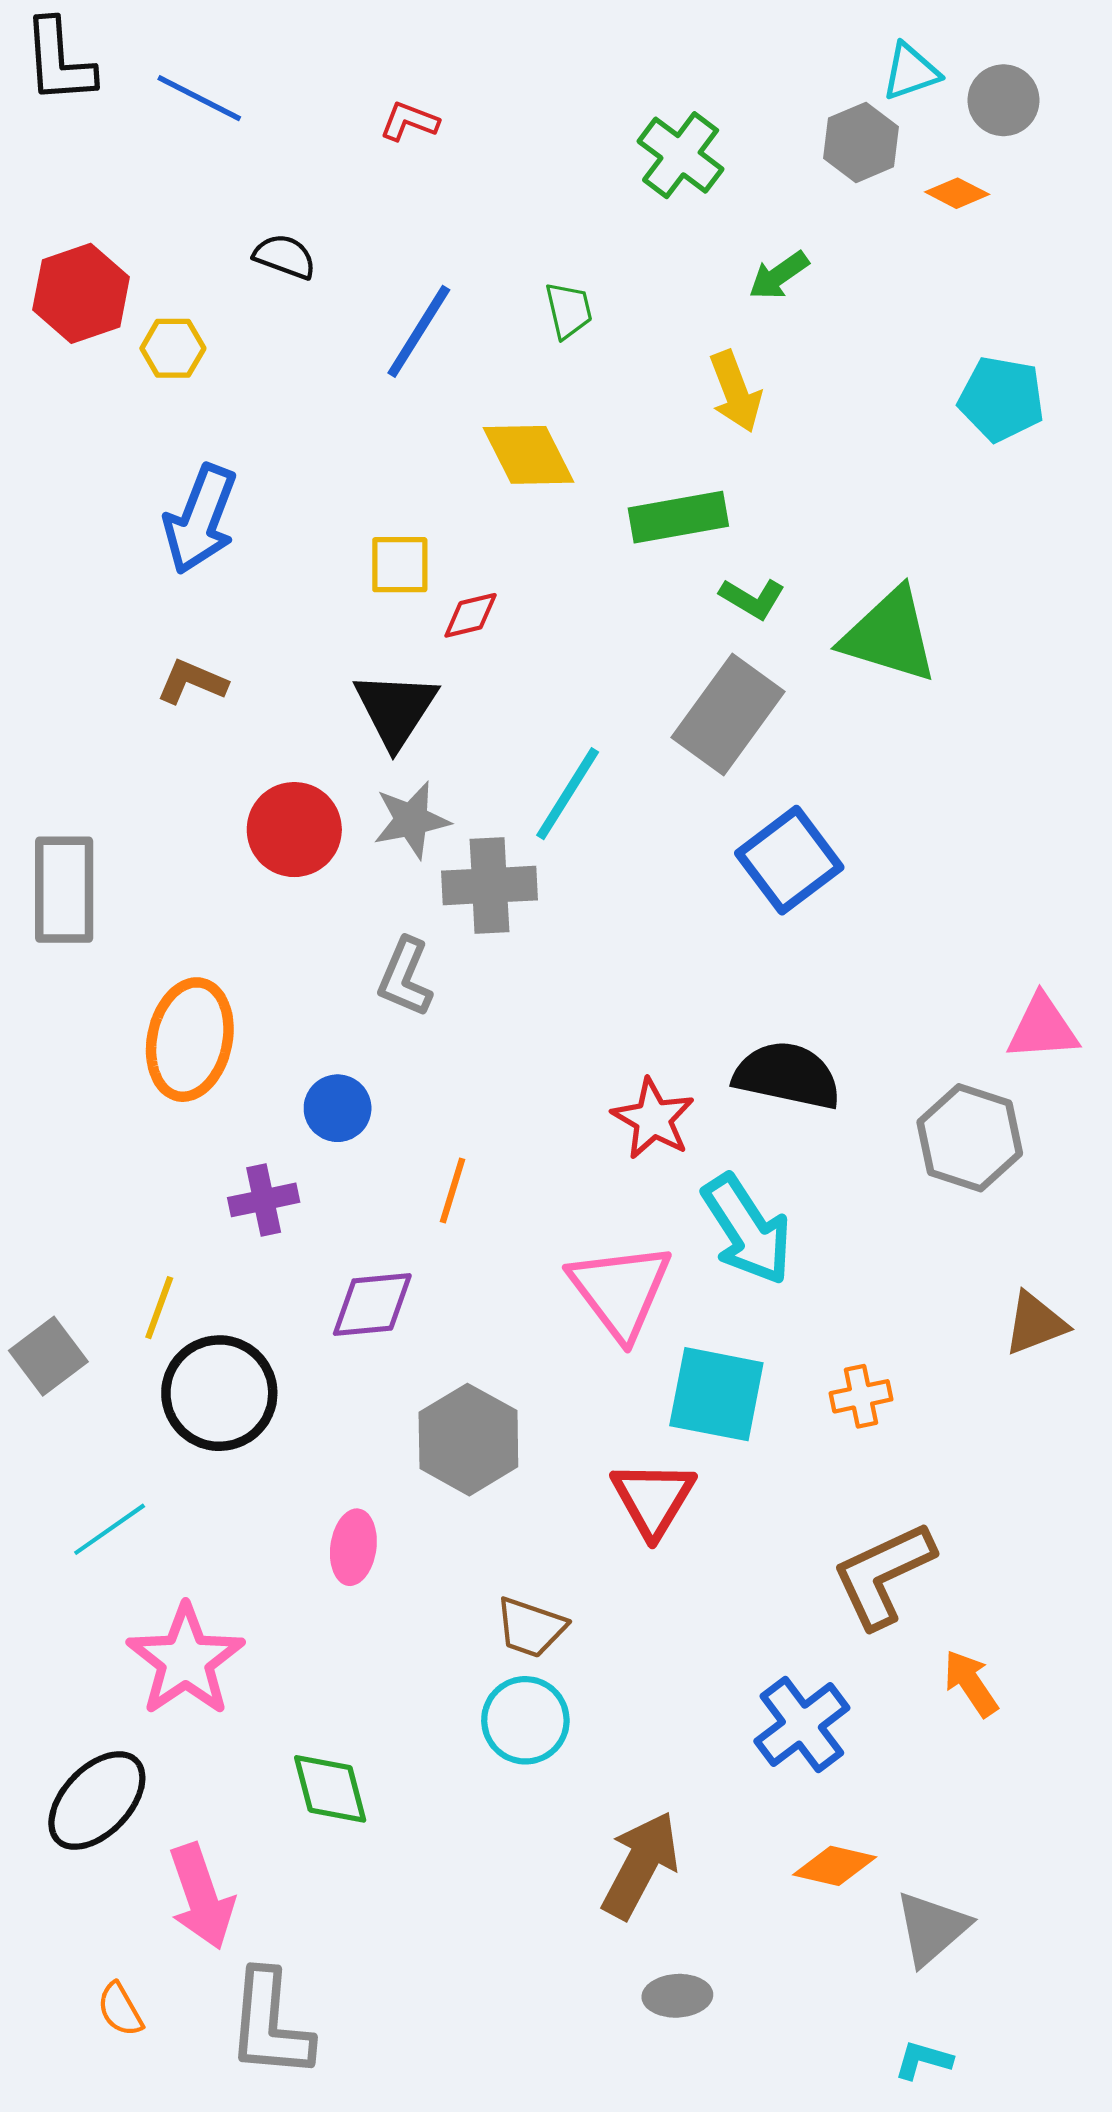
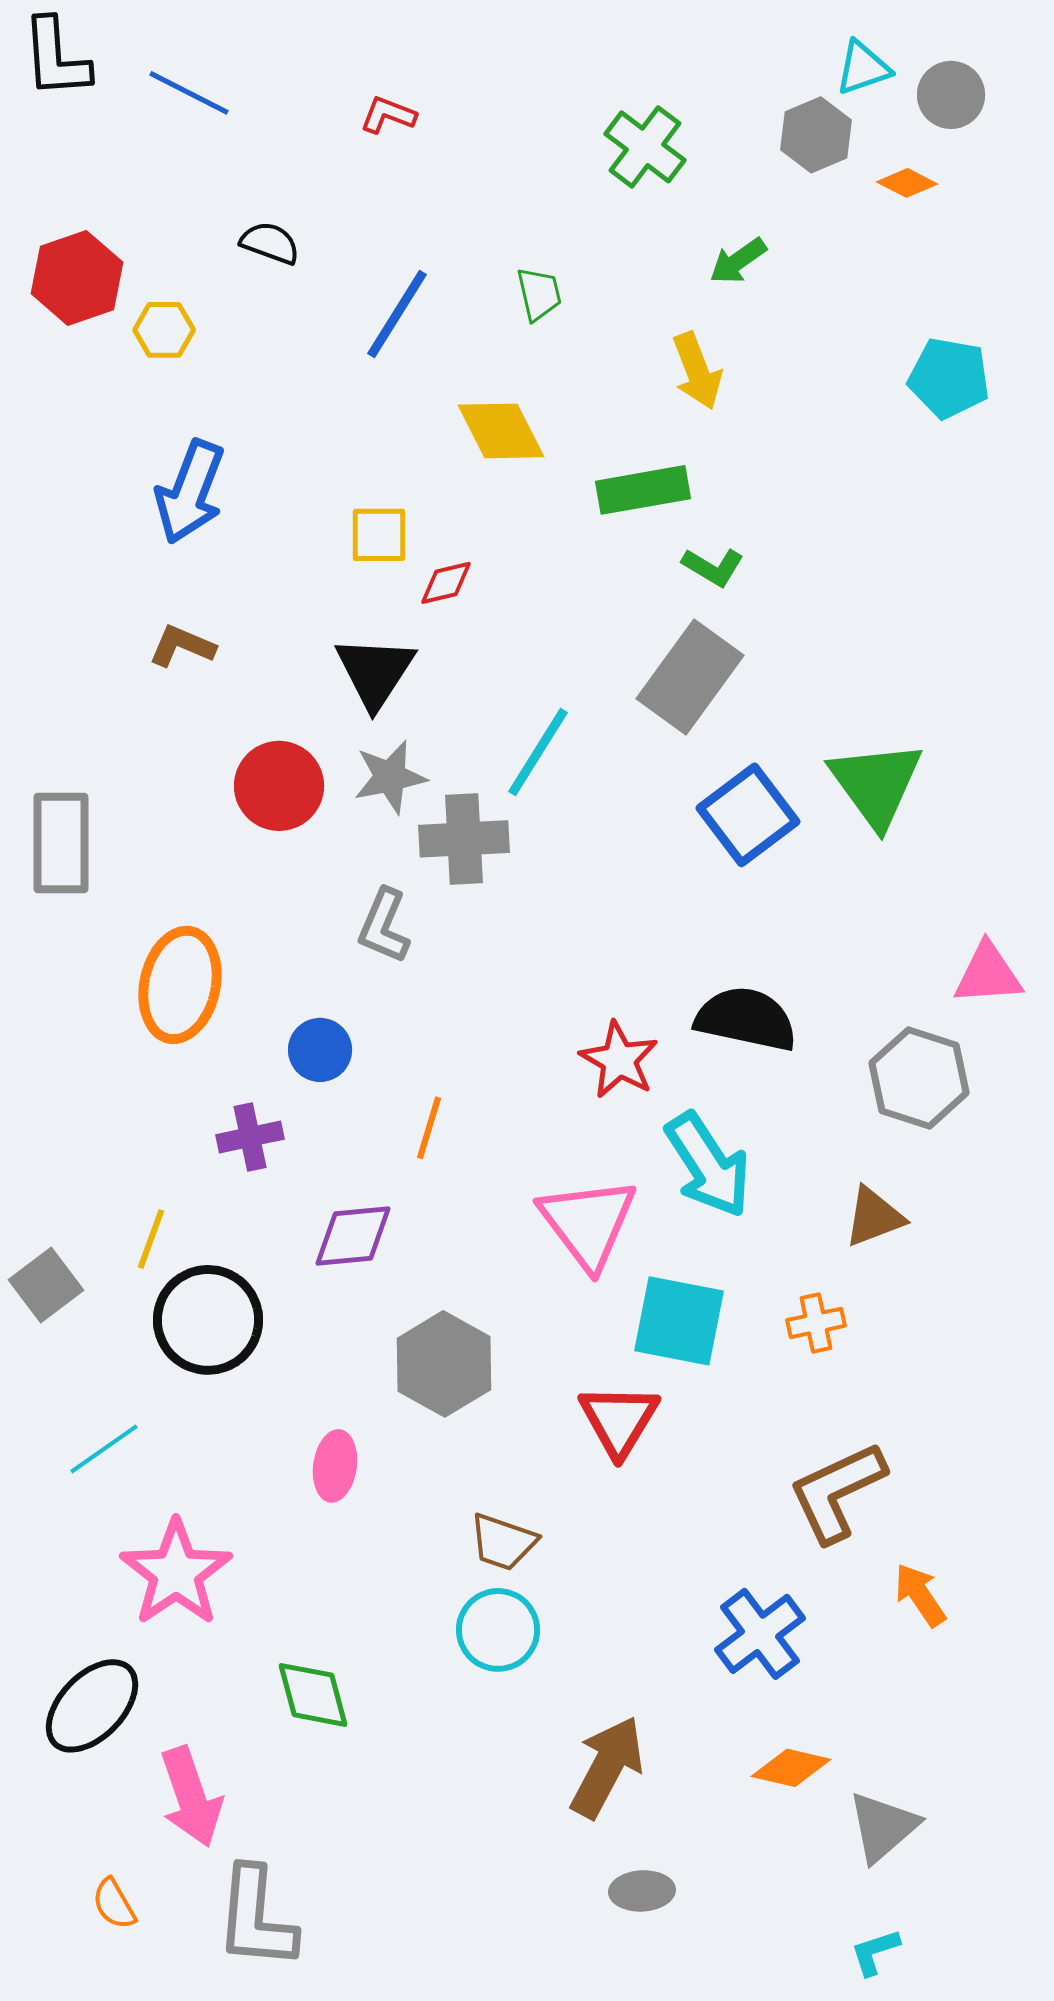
green triangle: (890, 635) -> (876, 784), moved, turned 37
brown triangle: (1035, 1323) -> (874, 1217), moved
cyan L-shape: (923, 2060) -> (875, 1952), turned -34

